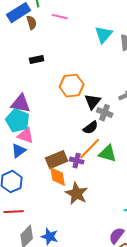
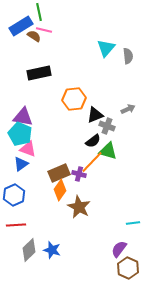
pink line: (60, 17) -> (44, 30), moved
brown semicircle: (32, 23) -> (34, 36), turned -40
black rectangle: (37, 60) -> (39, 73), size x1.6
black triangle: (93, 102) -> (95, 115), turned 30
green triangle: (108, 154) -> (108, 151), moved
orange diamond: (58, 177) -> (60, 190), turned 45

